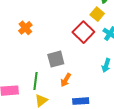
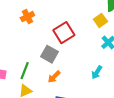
red square: (83, 32) -> (64, 33), moved
gray square: (56, 59) -> (50, 54), turned 30

